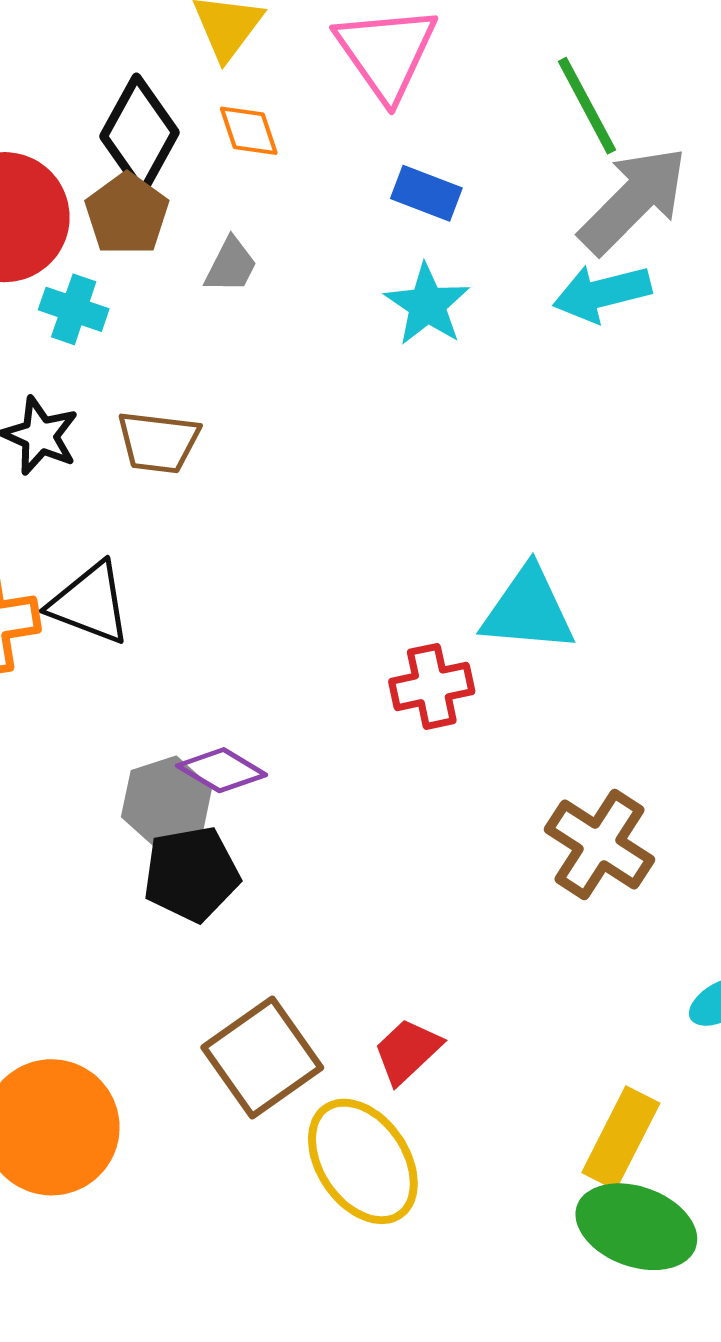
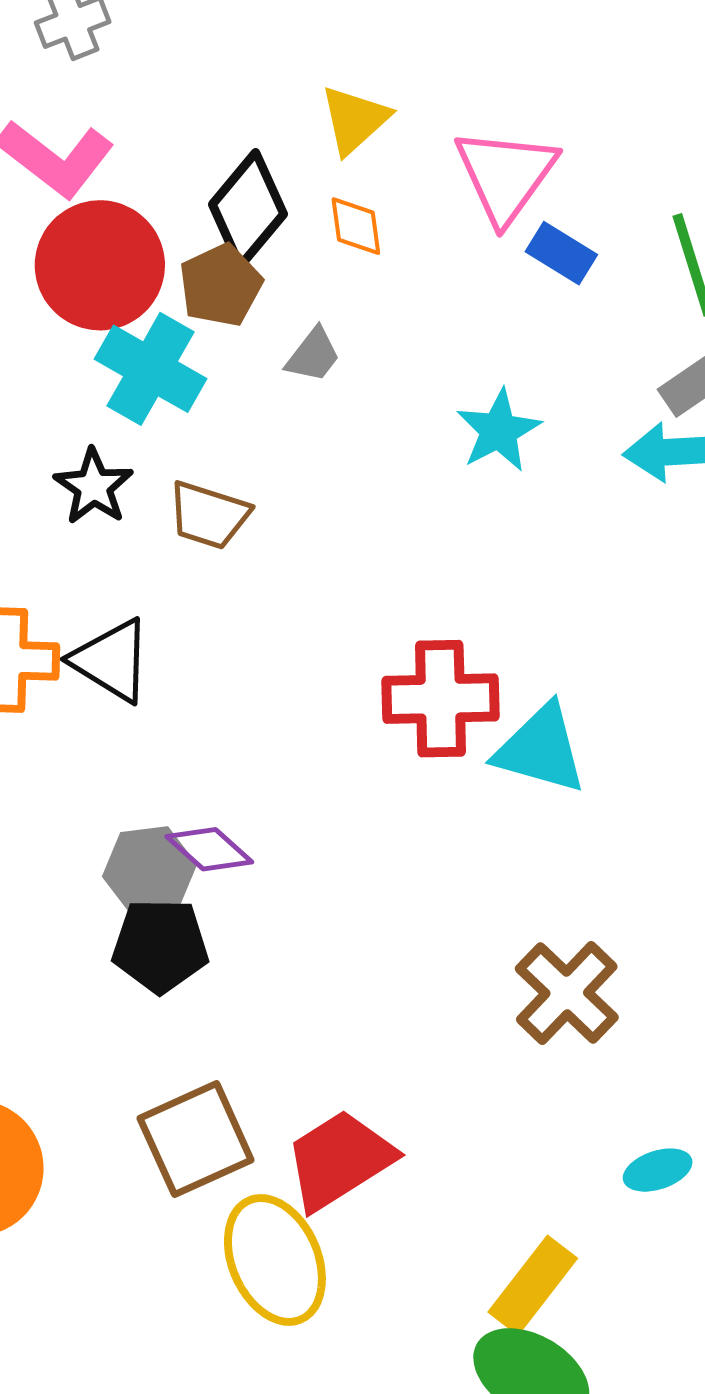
blue rectangle: (426, 193) -> (561, 253), moved
cyan cross: (74, 309) -> (151, 369), size x1.6
red cross: (432, 686) -> (440, 699), moved, size x1.4
red trapezoid: (407, 1051) -> (339, 1160), size x1.6

